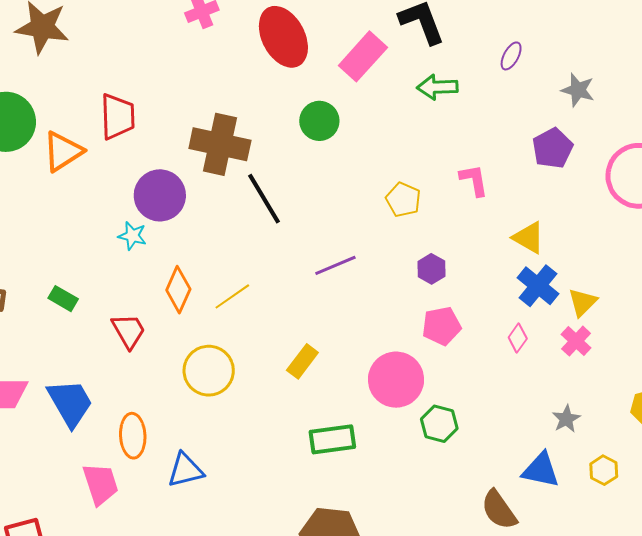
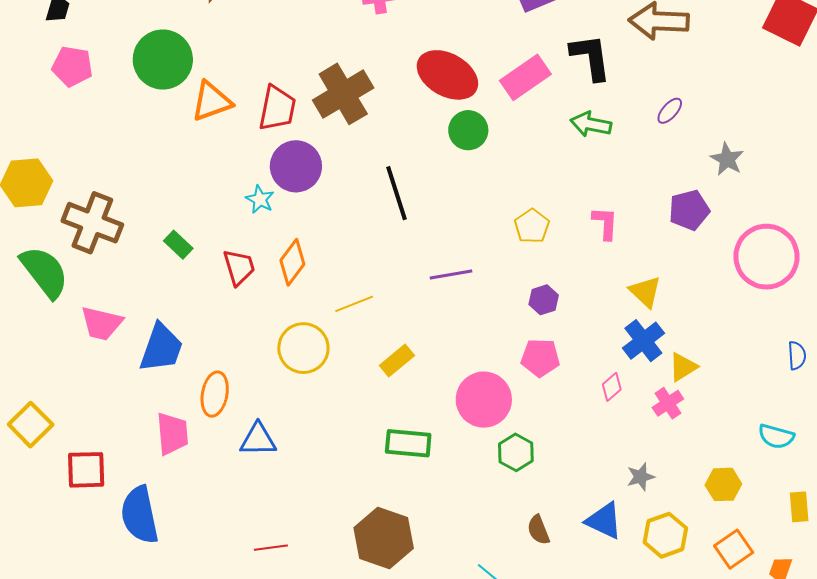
red ellipse: (283, 37) -> (447, 75), moved, turned -46
red trapezoid: (118, 117) -> (277, 108), moved
brown cross: (220, 144) -> (343, 94), moved, turned 34
yellow line: (232, 296) -> (354, 304), moved
red trapezoid: (129, 331) -> (239, 267), moved
blue trapezoid: (70, 403) -> (161, 348), turned 36
yellow hexagon: (604, 470) -> (665, 535), size x1.5
brown semicircle: (499, 510) -> (538, 530), moved, size x0.7

